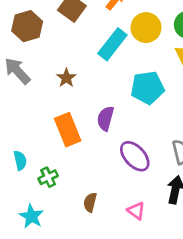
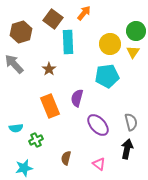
yellow circle: (146, 28) -> (110, 44), moved
cyan rectangle: (112, 44) -> (68, 42), moved, turned -40
cyan semicircle: (20, 160) -> (16, 128), turned 96
cyan star: (31, 216) -> (24, 168), turned 30

